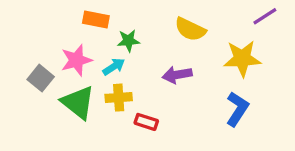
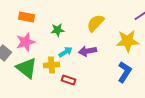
orange rectangle: (96, 20) -> (27, 17), moved
yellow semicircle: (190, 29) -> (96, 23), turned 108
cyan arrow: (114, 67) -> (66, 52), moved

